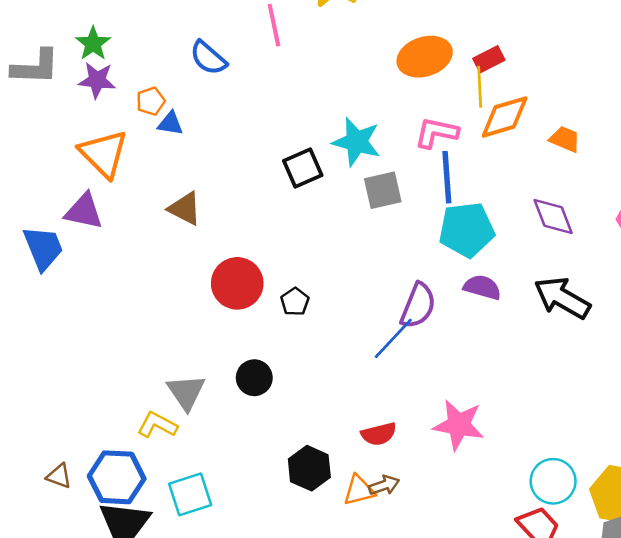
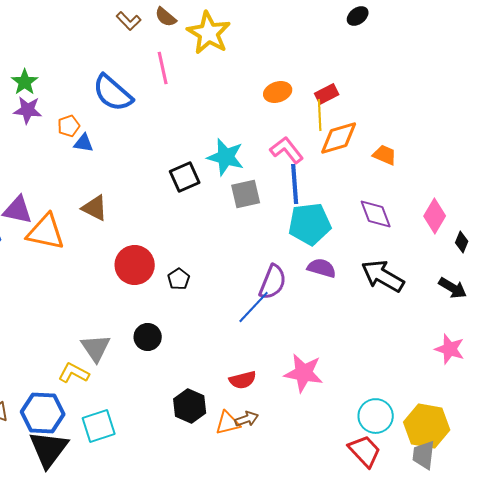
orange ellipse: (425, 57) -> (278, 92), size x0.7
blue semicircle: (208, 58) -> (113, 93), size x1.4
pink L-shape: (436, 133) -> (287, 150), turned 40
orange triangle: (104, 154) -> (46, 232), moved, turned -33

